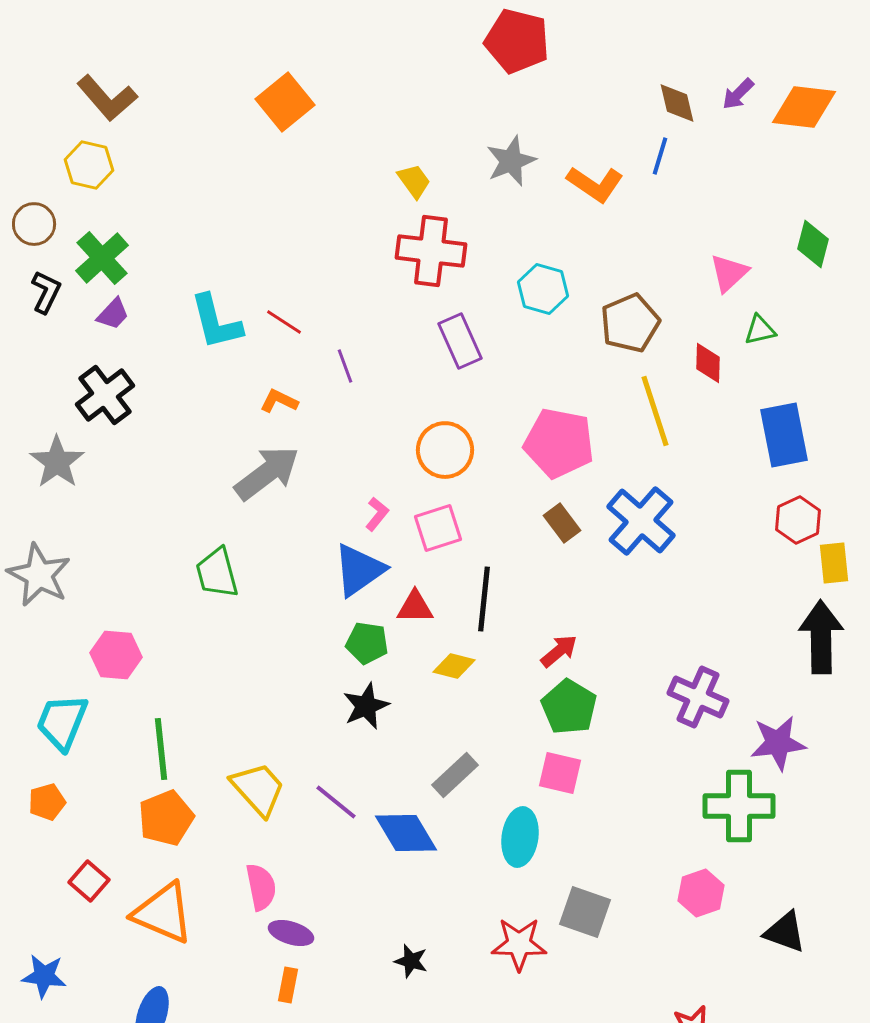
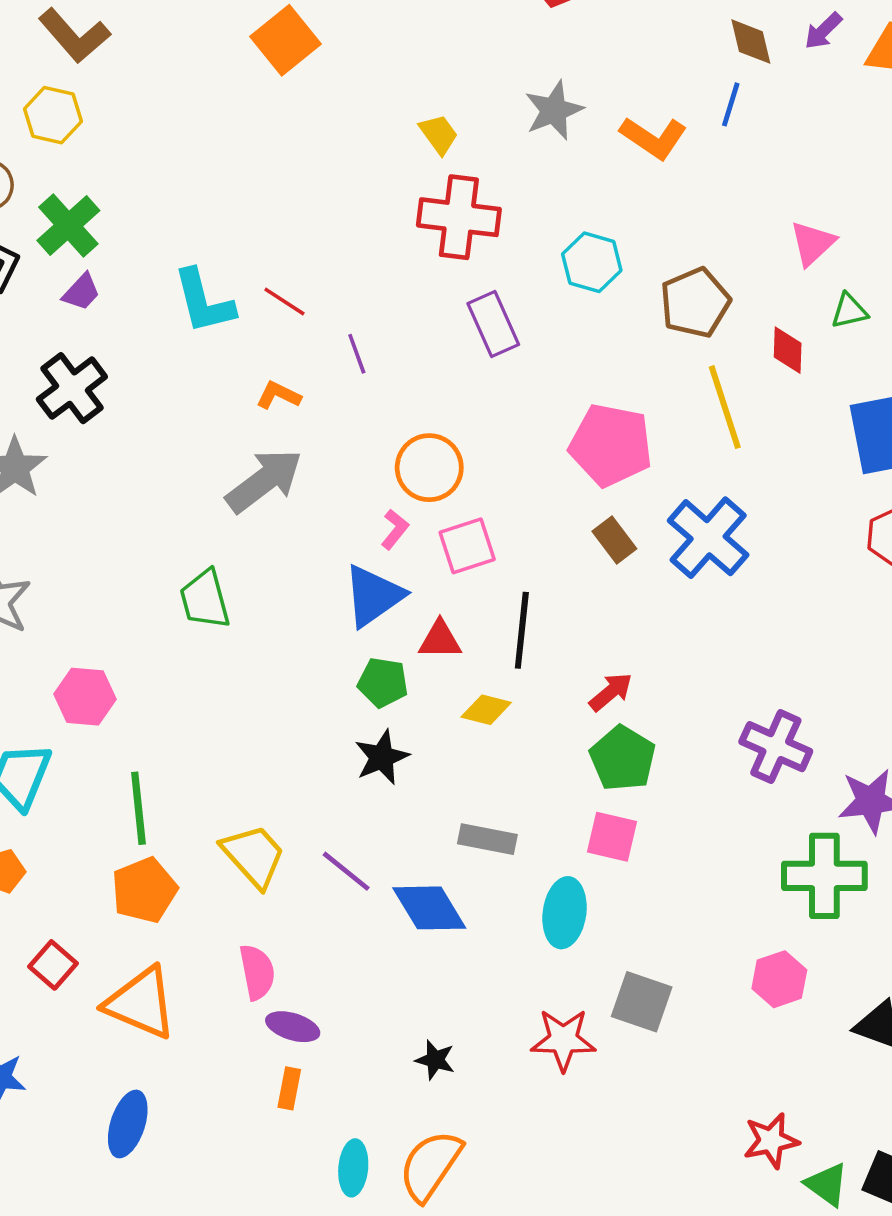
orange circle: (445, 450) -> (429, 468), moved
gray rectangle: (455, 775) -> (487, 839), turned 54

